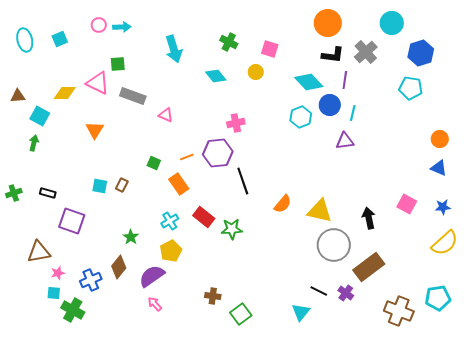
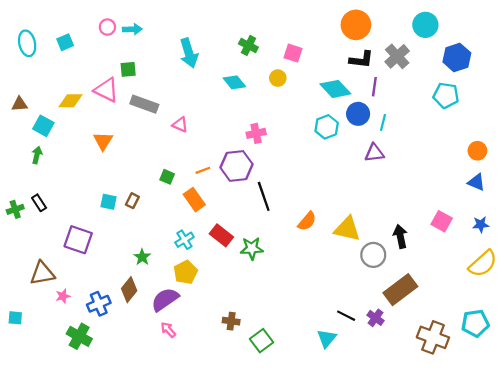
black rectangle: (48, 193) -> (39, 203), moved, turned 42
gray circle: (334, 245) -> (373, 255), moved, size x0.7
cyan square: (54, 293) -> (15, 318), moved

